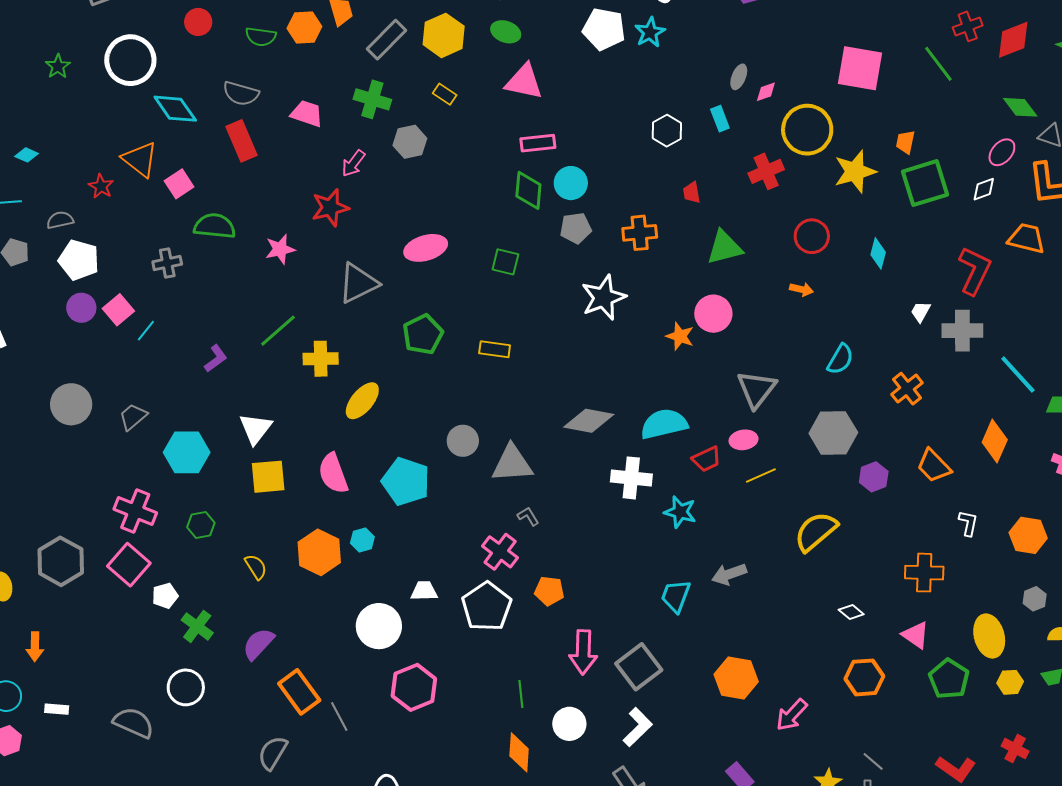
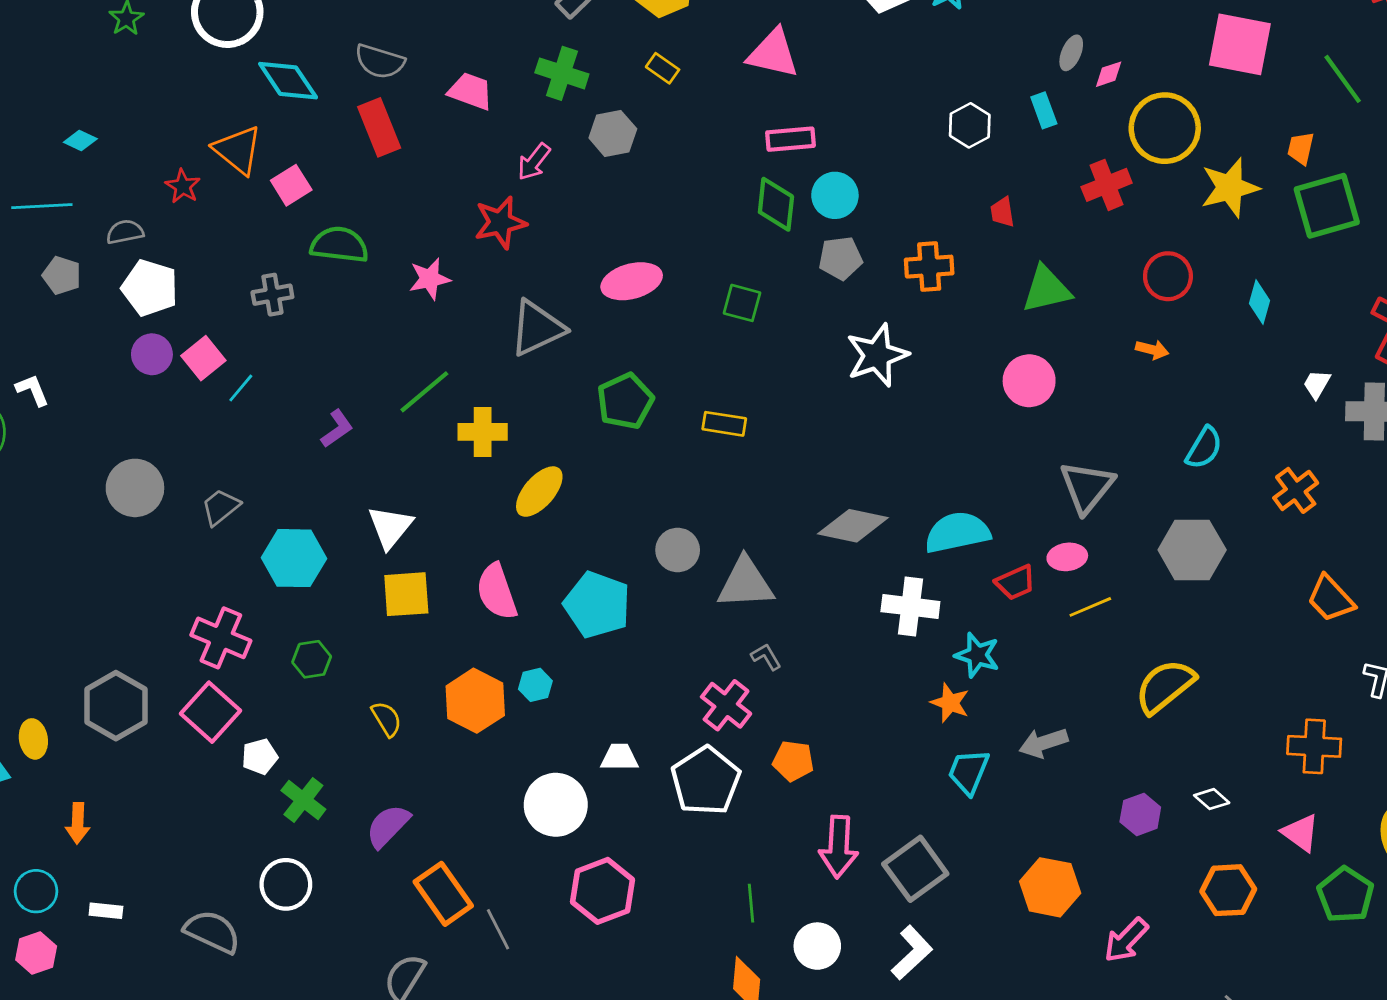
green line: (938, 64) -> (1343, 79), moved
orange star: (680, 336) -> (950, 703), moved
purple hexagon: (874, 477) -> (1140, 814), moved

